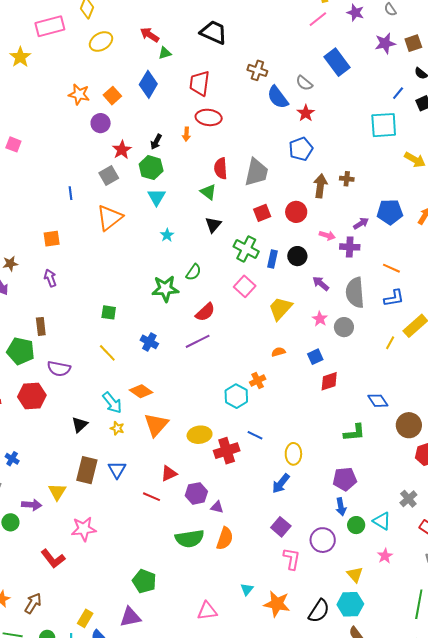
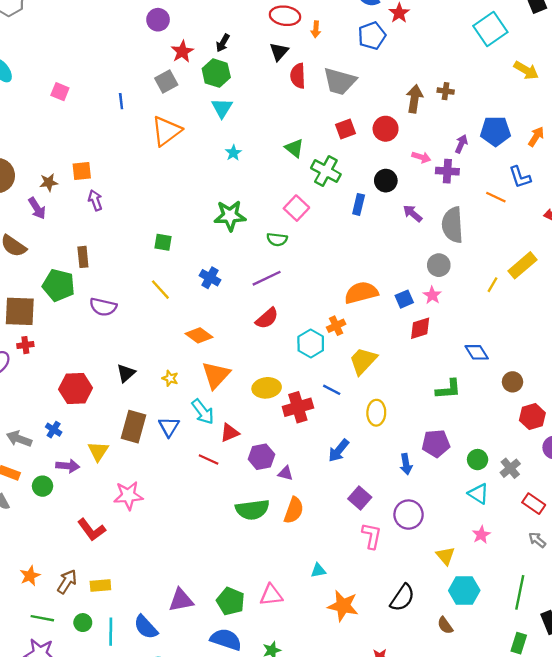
cyan square: (384, 125) -> (490, 29), turned -32
orange arrow: (186, 134) -> (316, 29), moved
pink square: (13, 144) -> (60, 92), moved
blue pentagon: (301, 149) -> (372, 36), moved
gray trapezoid: (256, 172) -> (340, 81), turned 92
green triangle: (208, 192) -> (294, 148), moved
purple arrow: (361, 223) -> (461, 144), turned -35
black triangle: (213, 225) -> (279, 52), moved
orange square: (52, 239) -> (82, 171), moved
blue rectangle: (273, 259) -> (359, 204), moved
green semicircle: (194, 272) -> (277, 239), moved, turned 60
pink square: (245, 286) -> (296, 208), moved
blue L-shape: (394, 298) -> (520, 177), moved, turned 80
yellow trapezoid: (280, 308) -> (363, 361), moved
red semicircle: (205, 312) -> (267, 318), moved
pink star: (320, 319) -> (432, 295), moved
orange semicircle: (278, 352) -> (361, 293), size x2.0
red hexagon: (32, 396) -> (76, 389), moved
cyan arrow: (112, 403) -> (203, 412), moved
brown circle: (409, 425) -> (513, 382), size x0.7
blue cross: (12, 459) -> (54, 430), moved
blue arrow: (281, 484) -> (339, 451), moved
blue arrow: (341, 507) -> (406, 464), moved
green circle: (356, 525) -> (478, 460), moved
green pentagon: (144, 581) -> (231, 601), moved
cyan triangle: (247, 589) -> (318, 570), turned 40
orange star: (277, 604) -> (343, 606), moved
cyan hexagon: (350, 604) -> (464, 591), moved
yellow rectangle: (85, 618) -> (100, 585), moved, turned 54

